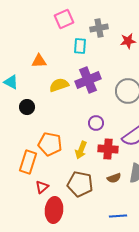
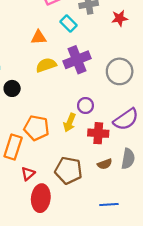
cyan rectangle: (80, 46) -> (68, 24), turned -49
orange triangle: (39, 61) -> (39, 37), moved
yellow arrow: (81, 150) -> (70, 123), moved

